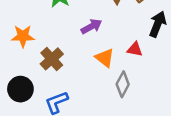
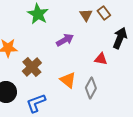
orange triangle: (105, 58) -> (68, 80), moved

